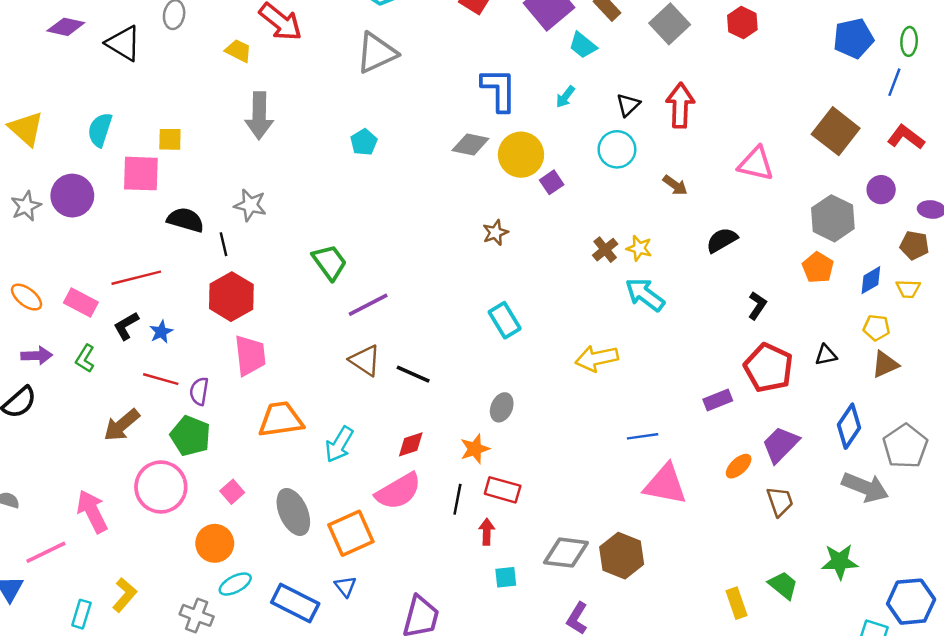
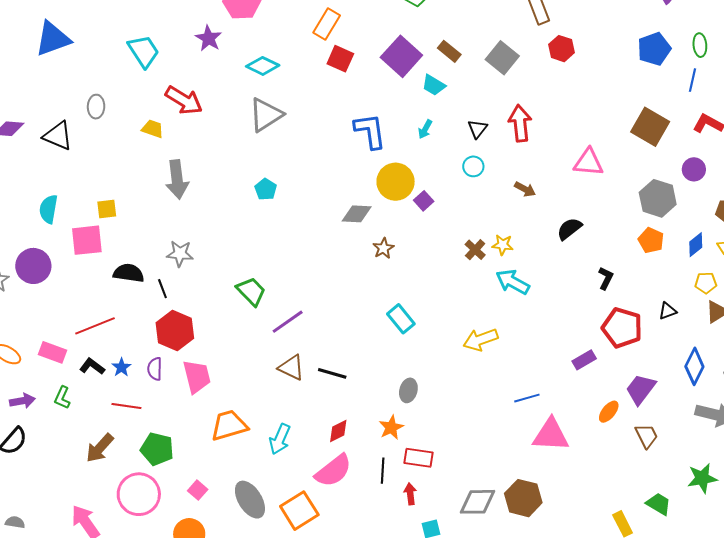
gray diamond: (470, 144) -> (357, 214), moved
cyan circle: (617, 149) -> (473, 166), size x0.7
black L-shape: (126, 326) -> (92, 366), turned 75
purple semicircle: (199, 391) -> (155, 369), moved

